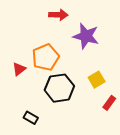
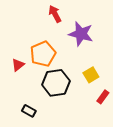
red arrow: (58, 15) -> (55, 14), turned -120

